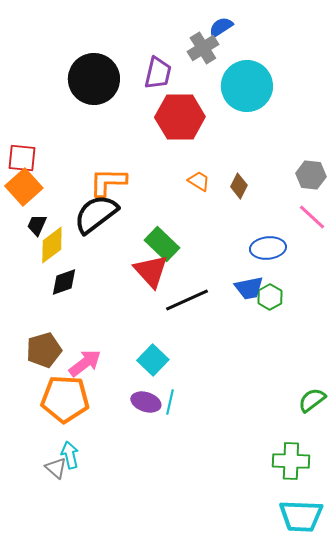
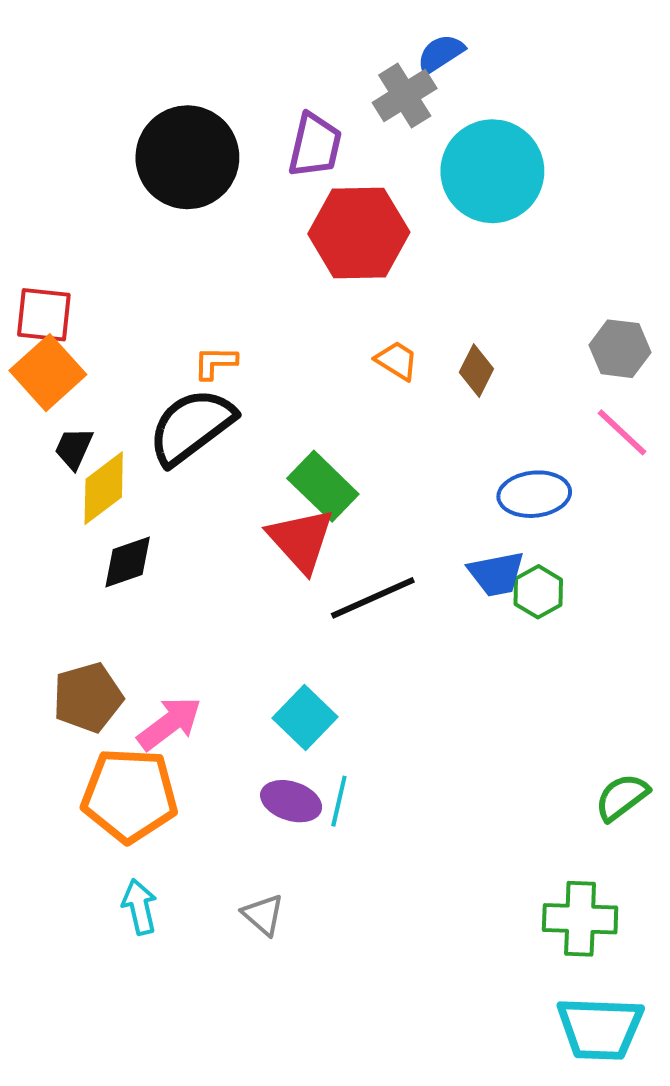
orange L-shape: (108, 182) -> (215, 363), size x0.6
gray triangle: (56, 468) -> (263, 915), moved

